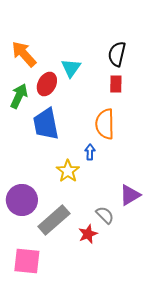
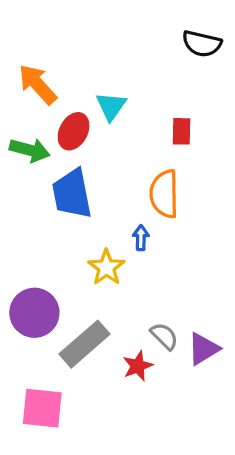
black semicircle: (117, 54) -> (202, 44), moved, turned -90
green arrow: (19, 96) -> (30, 150), turned 80
purple triangle: (130, 195) -> (203, 349), moved

